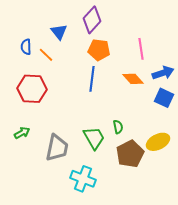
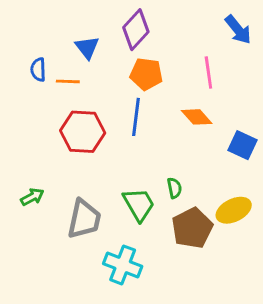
orange line: (46, 55) -> (68, 81), turned -42
blue arrow: (163, 73) -> (238, 30), moved, turned 70
red hexagon: (32, 89) -> (83, 132), moved

